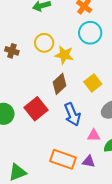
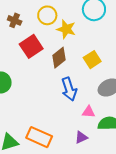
red square: (36, 109) -> (31, 46), moved
orange rectangle: (63, 159) -> (39, 137), moved
purple triangle: (89, 161) -> (81, 137), turned -40

